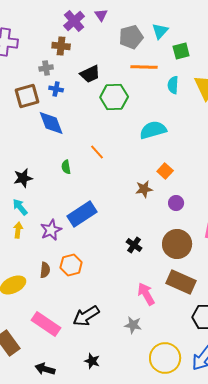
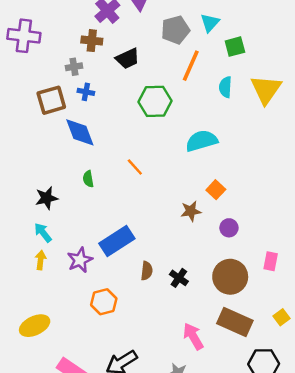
orange line: (144, 67) -> (191, 66), turned -68
black trapezoid: (90, 74) -> (128, 58), moved
green semicircle: (66, 167) -> (88, 179), moved
brown semicircle: (45, 270) -> (147, 271), moved

